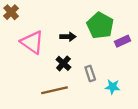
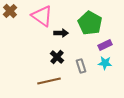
purple rectangle: (123, 41) -> (105, 45), moved
pink triangle: (32, 42) -> (42, 16), moved
cyan star: (112, 87) -> (105, 63), moved

